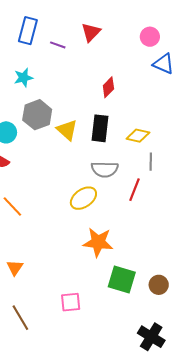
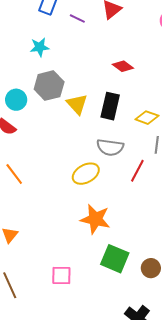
red diamond: (108, 87) -> (123, 66), turned 75

